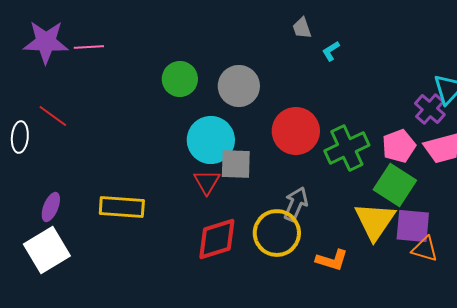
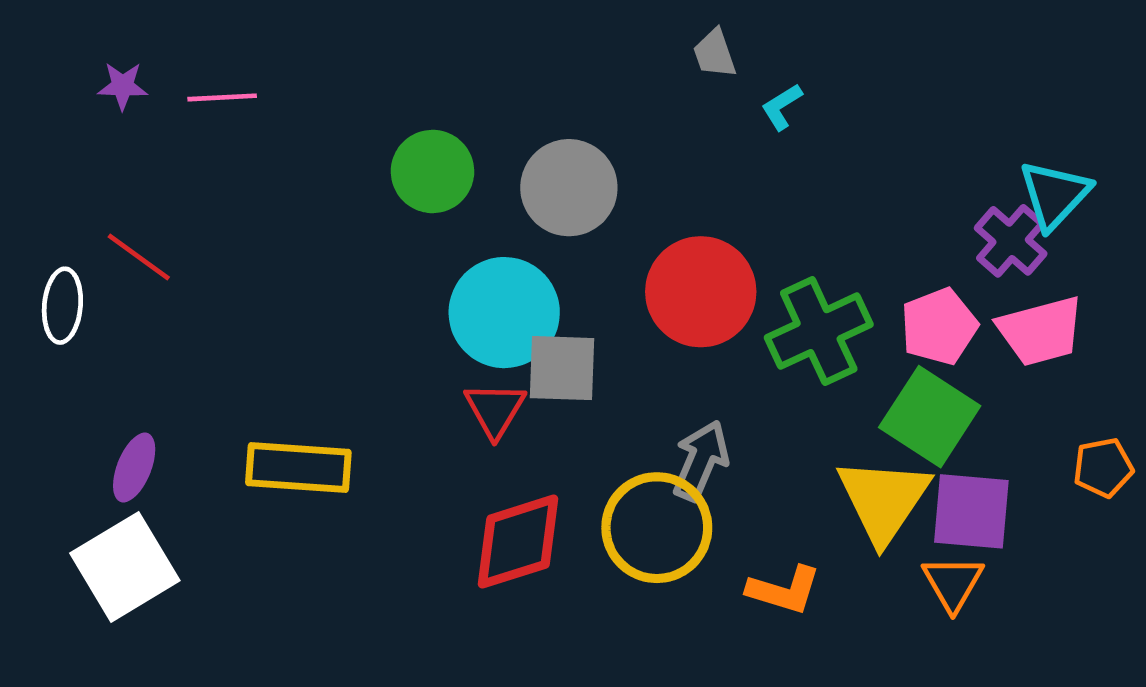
purple star: (46, 42) -> (123, 86), size x0.5
orange triangle: (425, 249) -> (953, 583), moved, turned 44

